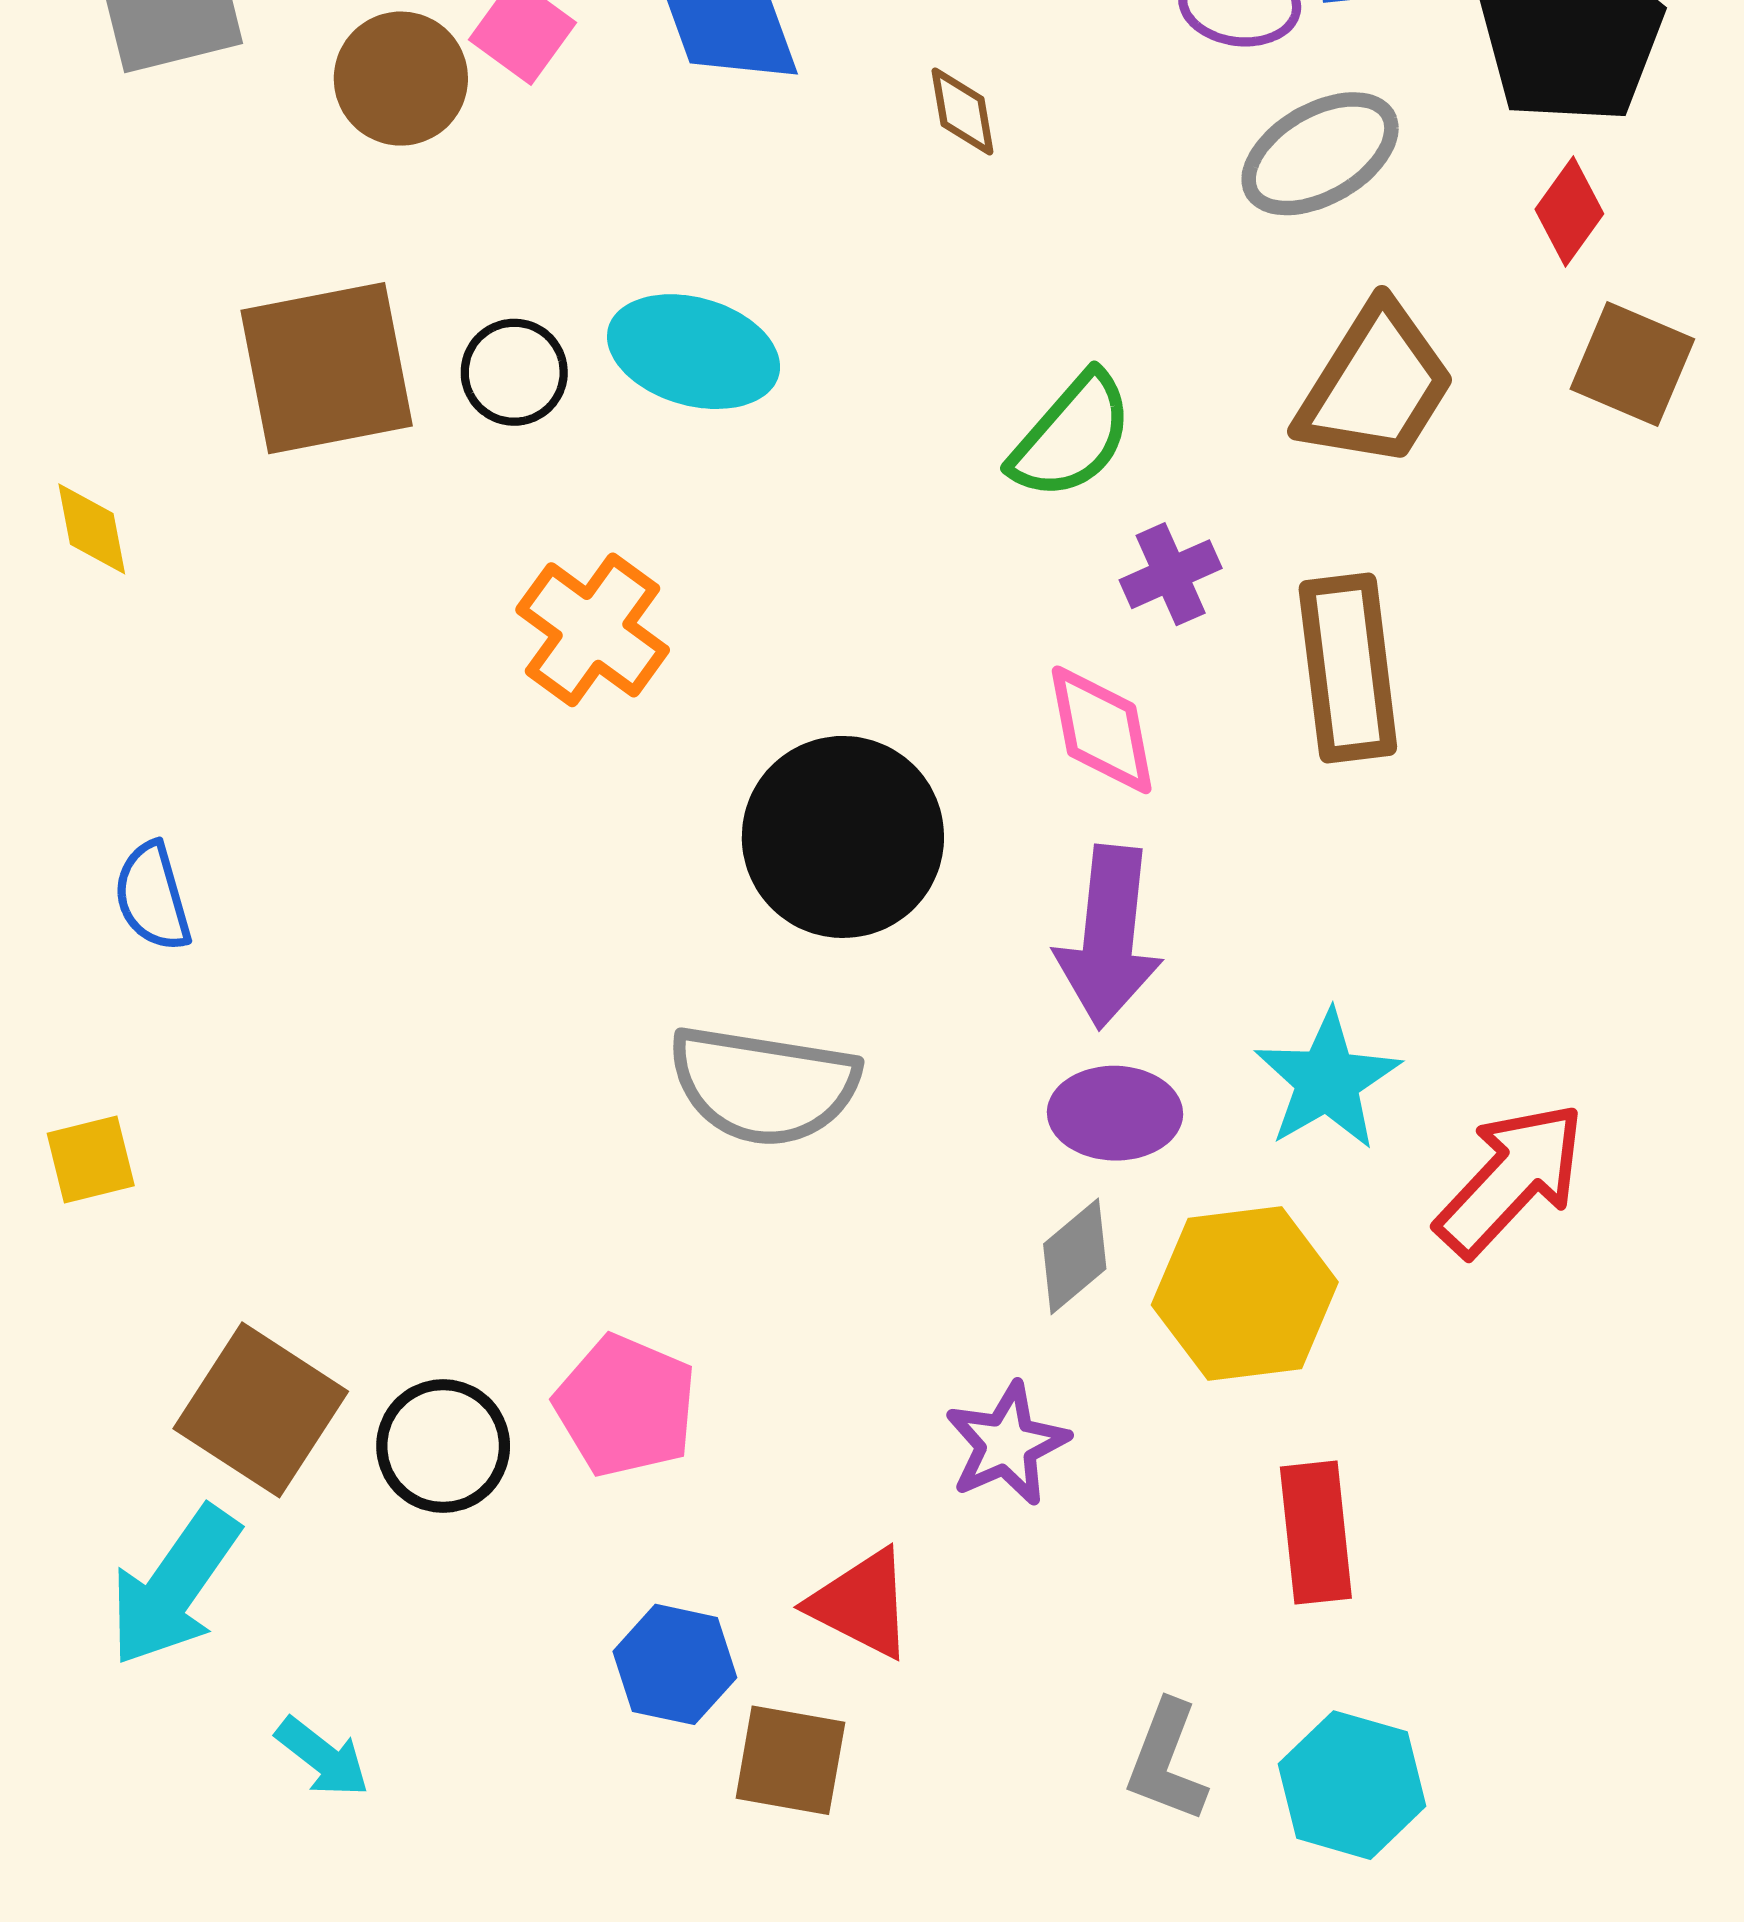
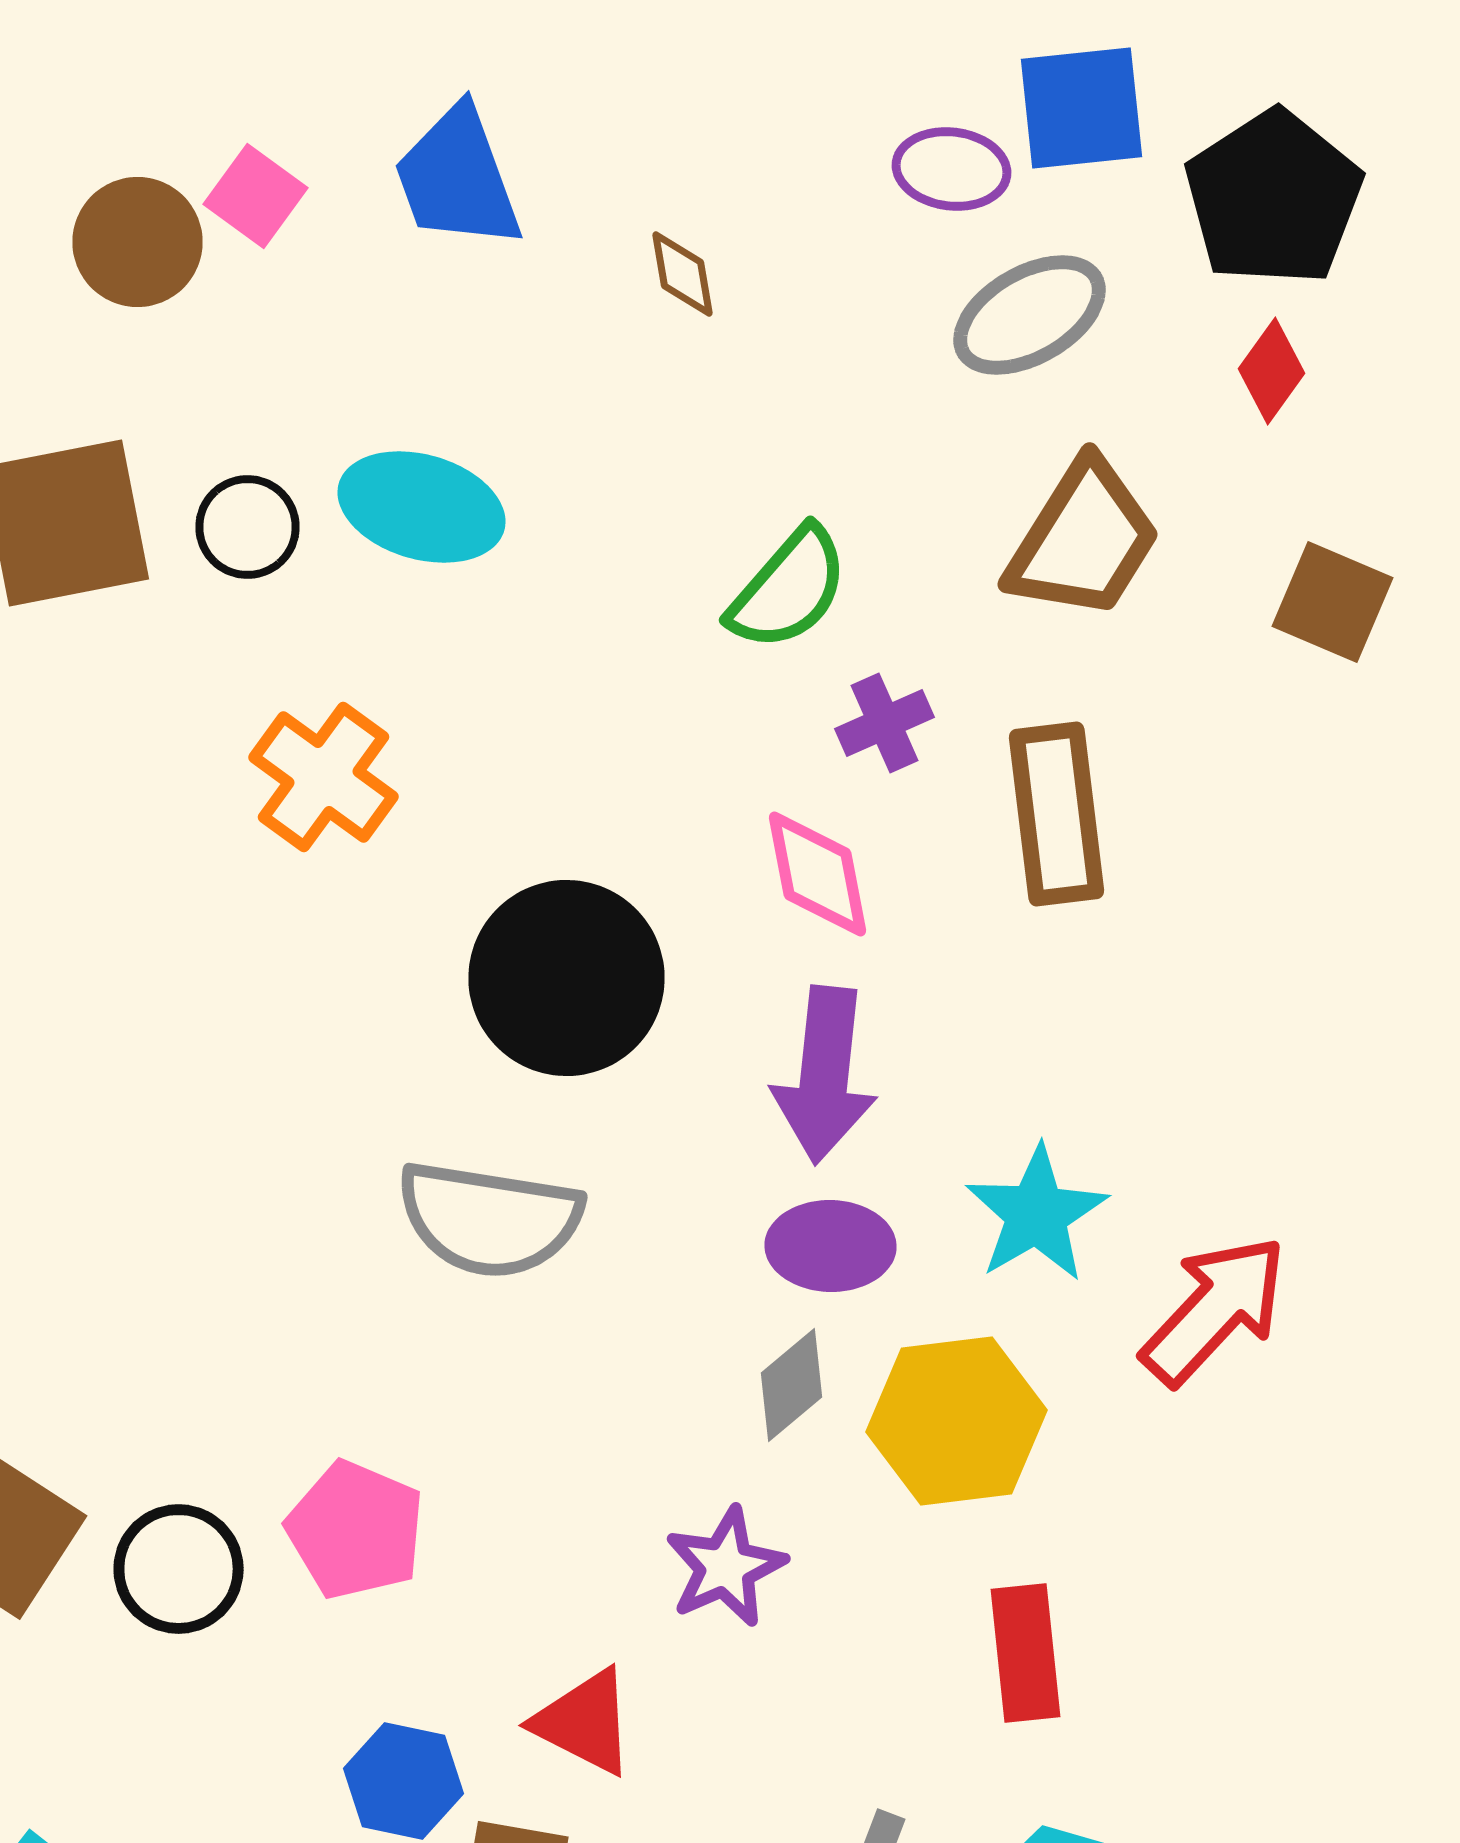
brown square: (1632, 364) -> (1332, 602), moved

